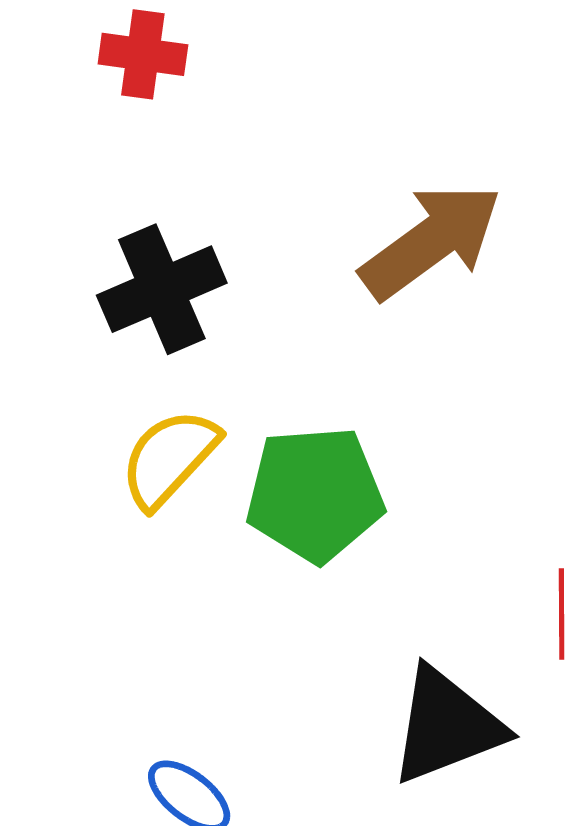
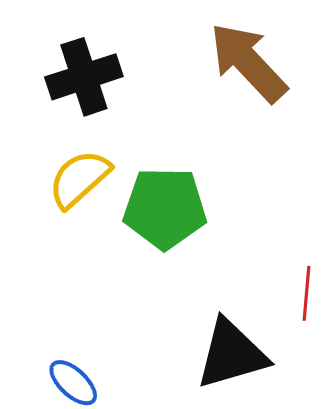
brown arrow: (431, 241) -> (248, 62), turned -102

